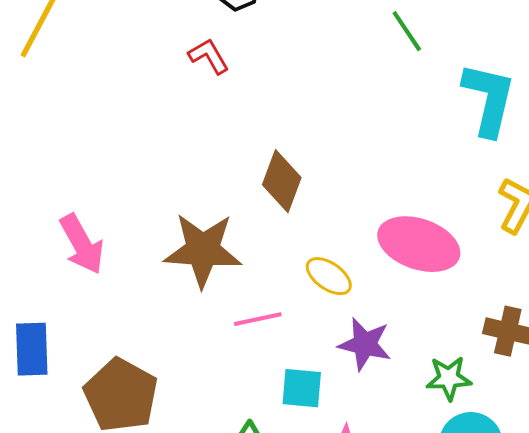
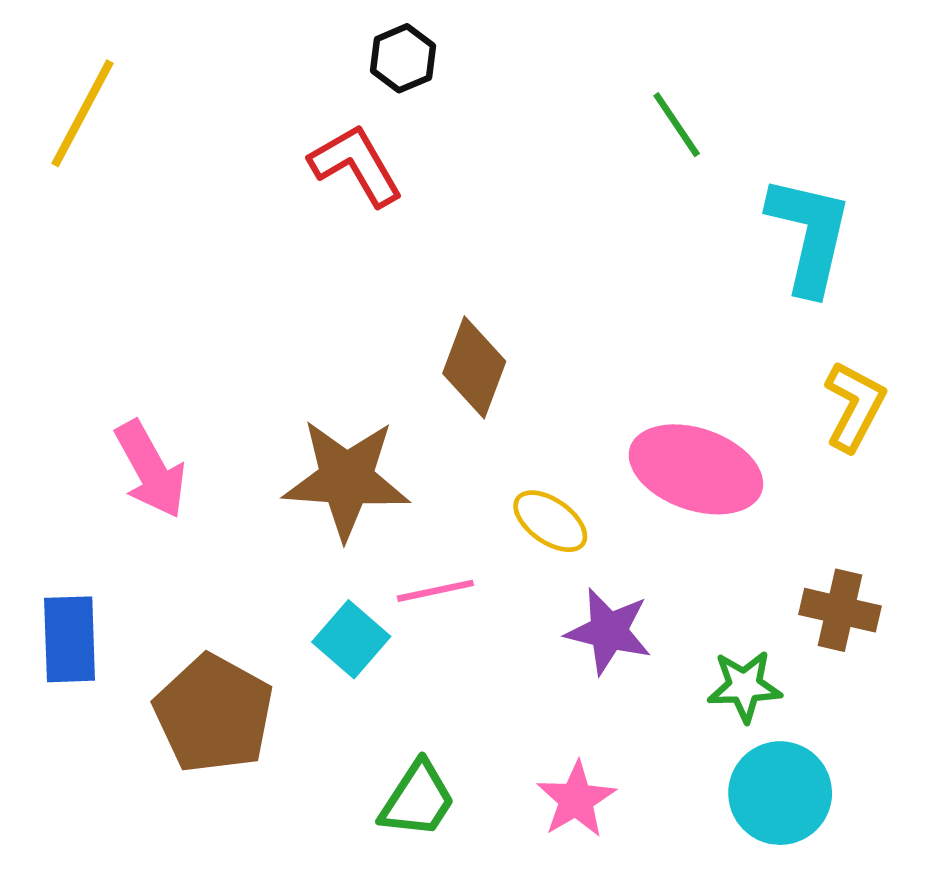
red L-shape: (209, 56) -> (356, 165), size x1.4
cyan square: (302, 388) -> (351, 639), moved, turned 36

